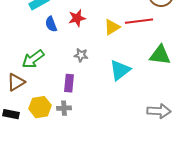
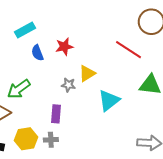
red line: (139, 21) -> (128, 50), turned 40
yellow triangle: (112, 27) -> (87, 73), moved

